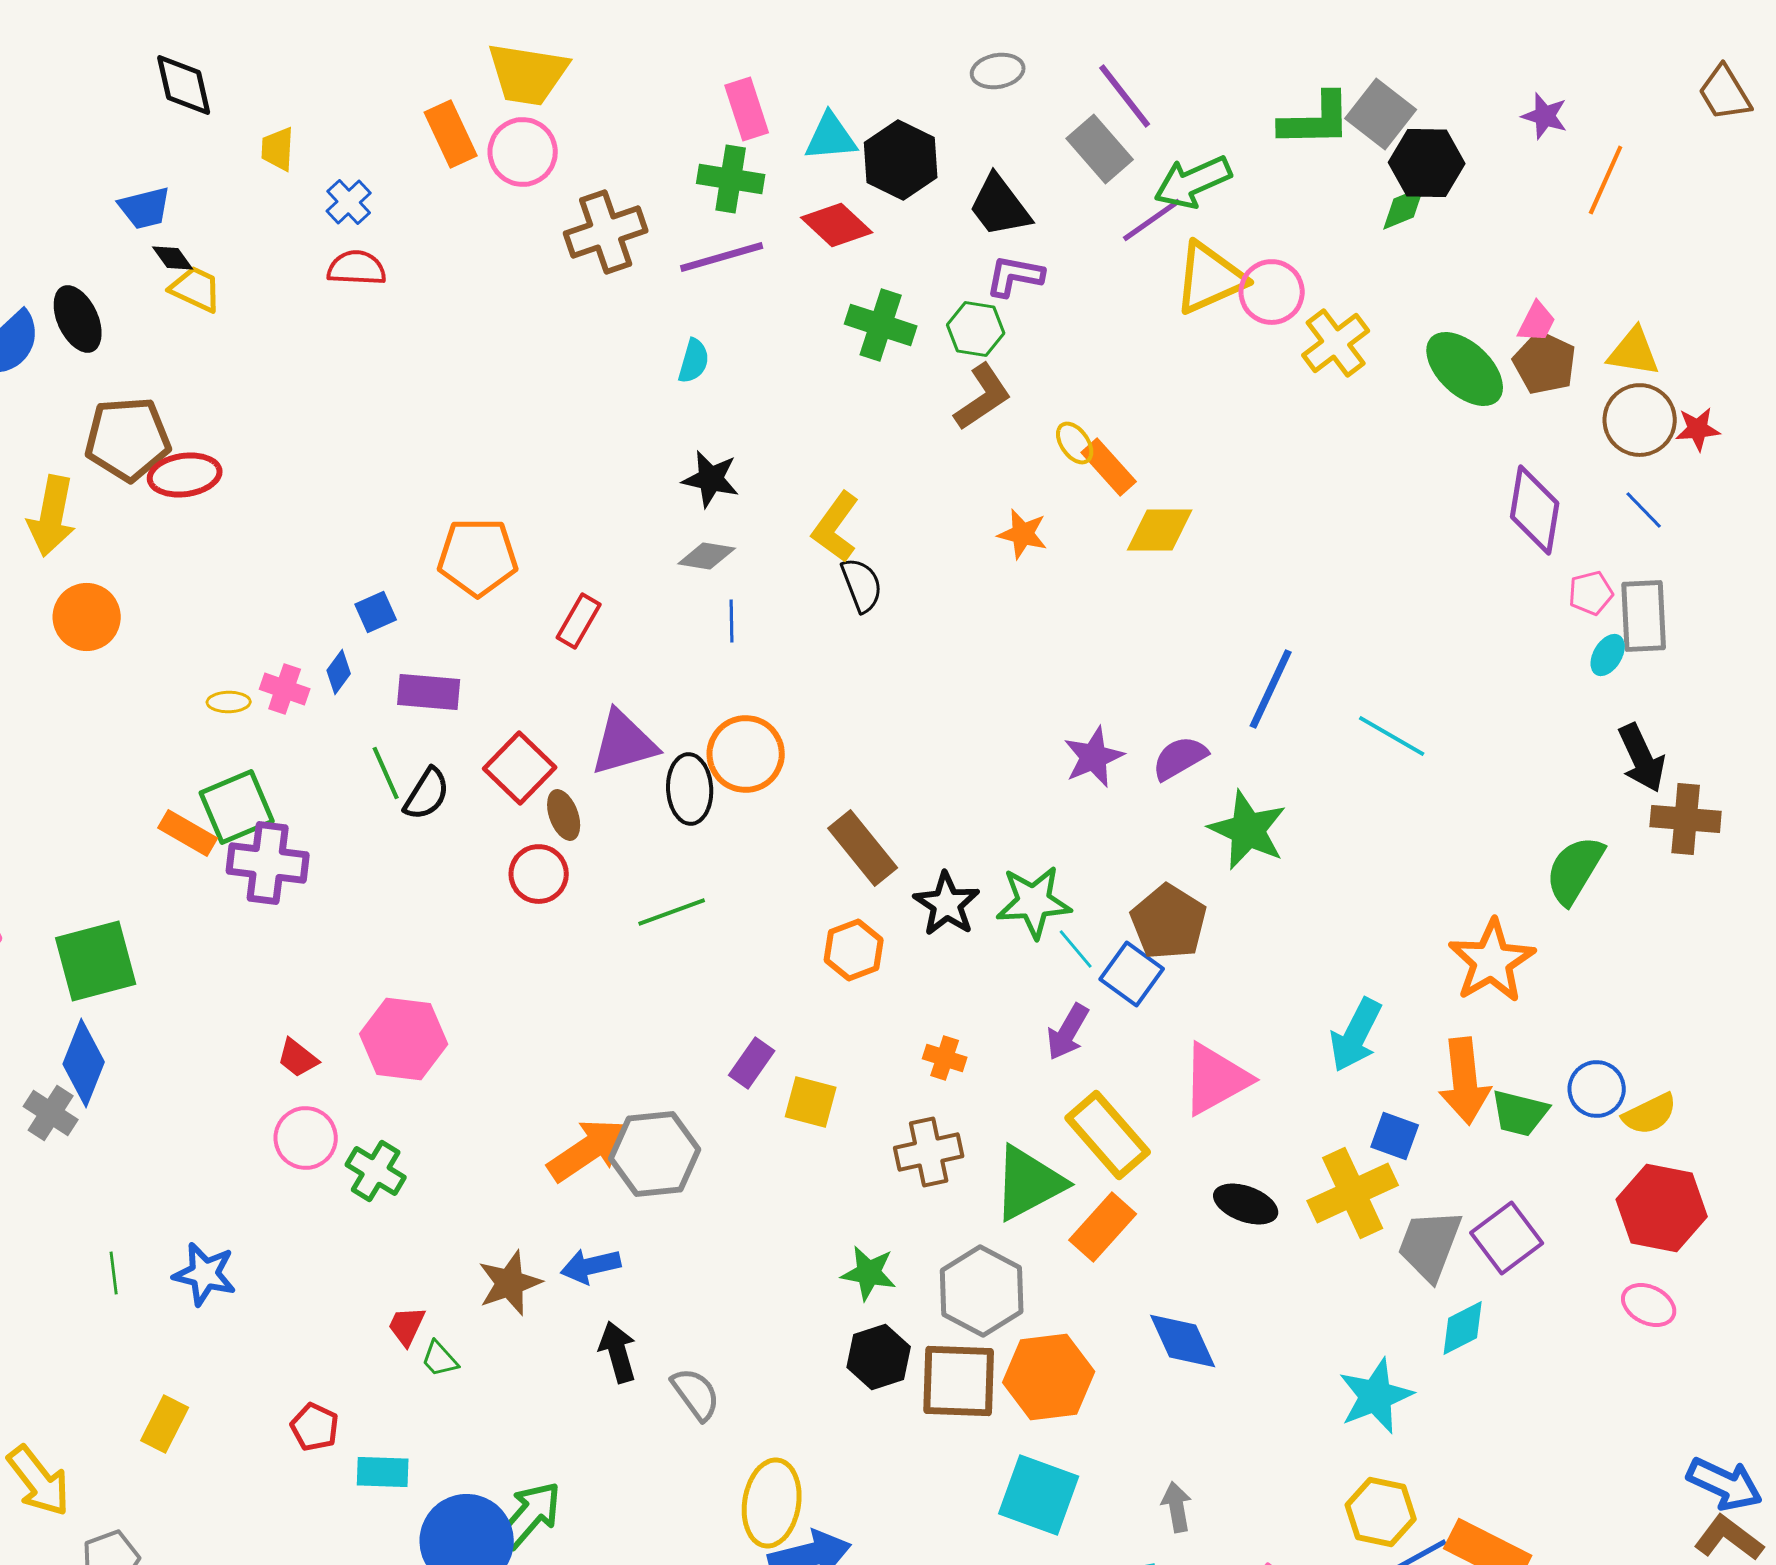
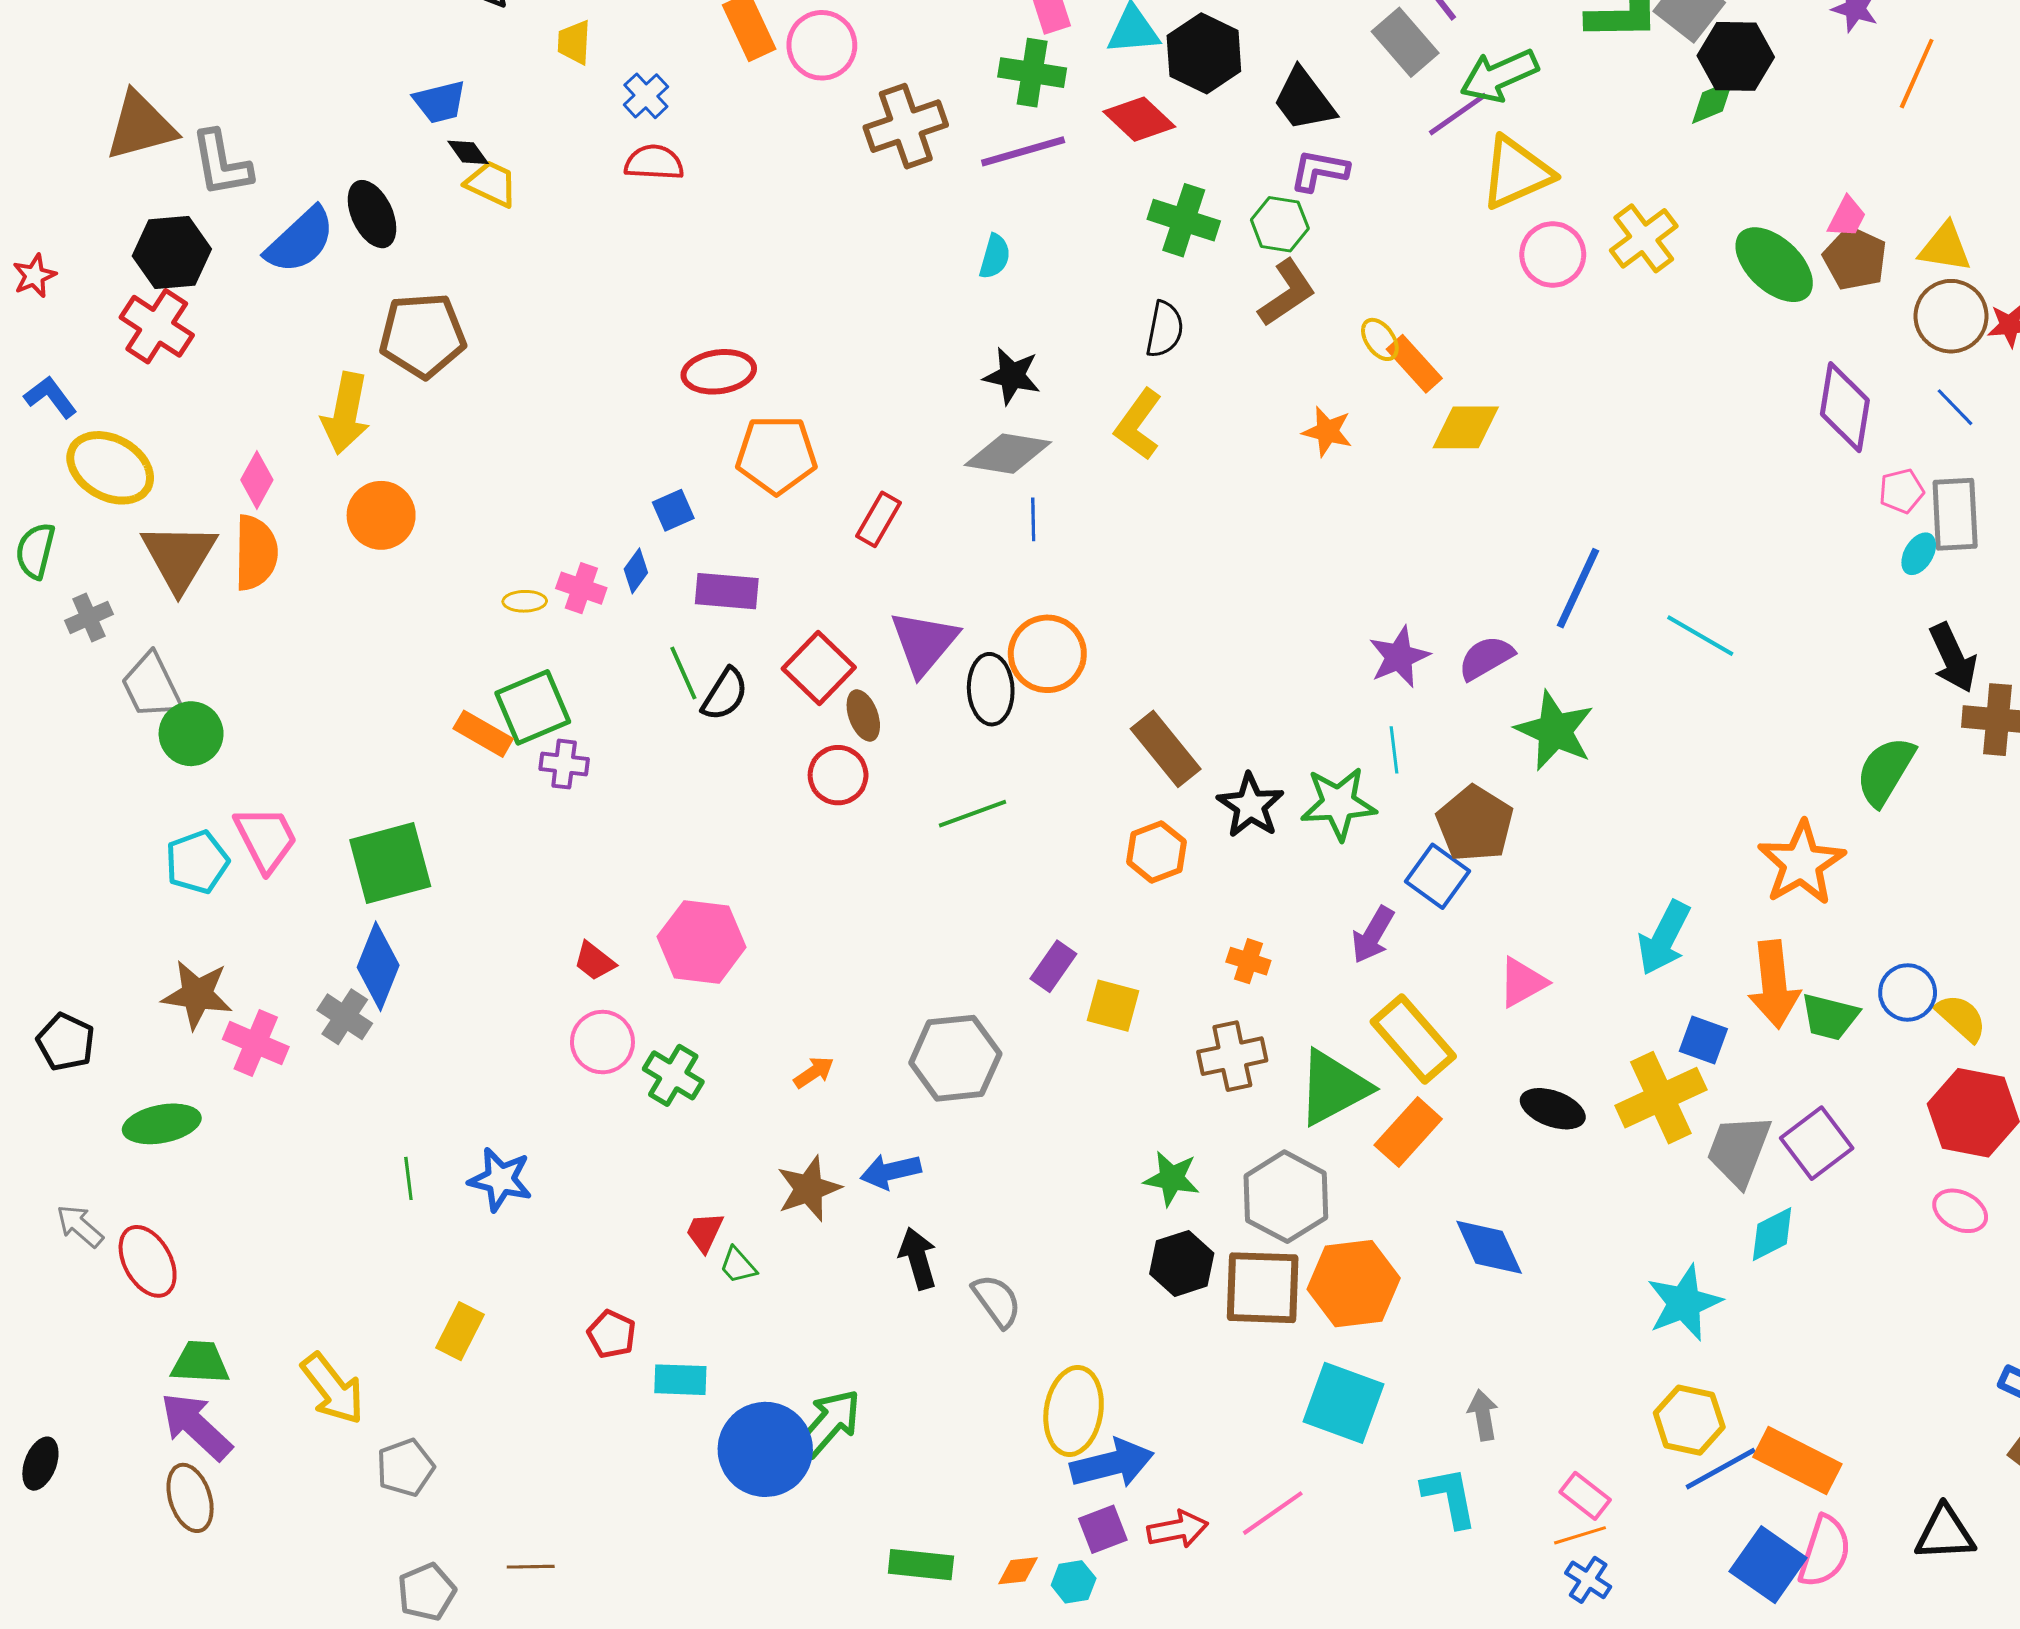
pink circle: (1272, 292) -> (1553, 255), moved
red ellipse: (185, 475) -> (719, 372), moved
gray diamond: (707, 556) -> (1008, 454), size x1.5
black semicircle: (862, 585) -> (1165, 329), moved, turned 32
purple triangle: (624, 743) -> (924, 643), turned -34
purple cross: (268, 863) -> (564, 764), size x0.6
cyan line: (1076, 949) -> (1394, 750), moved, turned 33
pink triangle: (1216, 1079) -> (1522, 982), size x0.7
yellow semicircle: (1650, 1114) -> (1961, 1018), turned -112
orange arrow: (588, 1150) -> (814, 1072), moved, size x0.5

